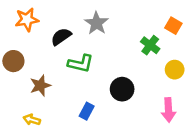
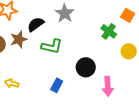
brown star: (40, 85) -> (19, 39), moved
pink arrow: (169, 110) -> (108, 86), moved
yellow arrow: (32, 120) -> (12, 83), moved

